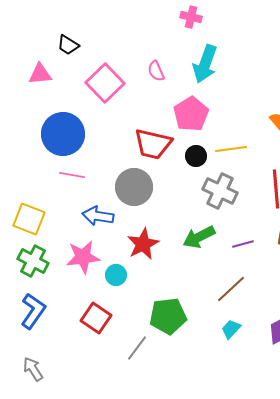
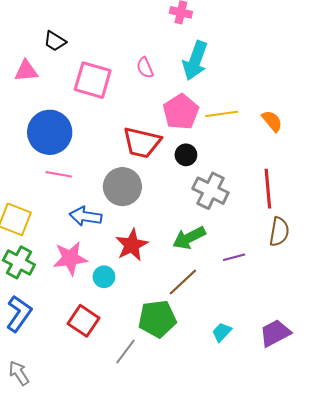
pink square: (105, 83) -> (93, 80), turned -30
yellow line: (231, 149) -> (222, 114), moved
purple line: (243, 244) -> (234, 257), moved
brown line: (231, 289) -> (183, 282), moved

